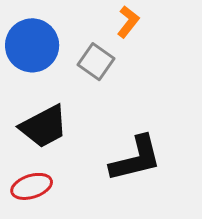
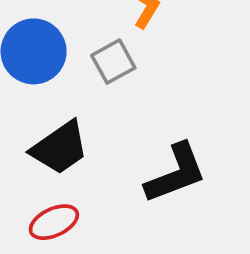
gray square: (96, 62) -> (113, 62), turned 33

